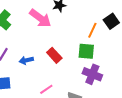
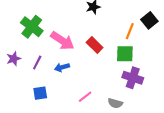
pink arrow: (40, 18) -> (62, 41), moved
red rectangle: (54, 55) -> (95, 45), moved

